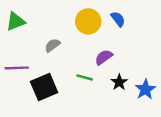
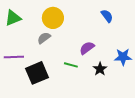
blue semicircle: (118, 19) -> (107, 16), moved
yellow circle: (88, 21) -> (53, 18), moved
blue star: (145, 89) -> (123, 57), moved, turned 30

